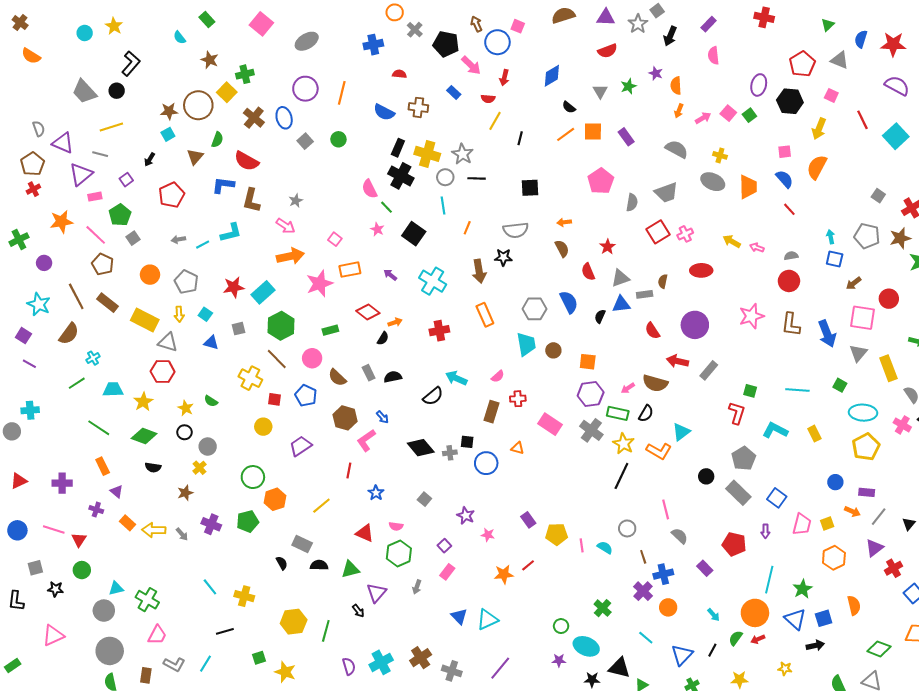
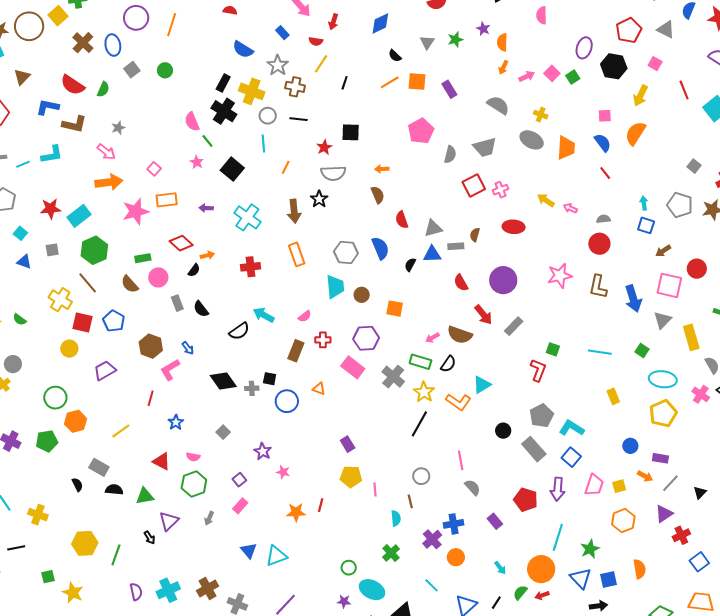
brown cross: (418, 107) -> (295, 87), moved
blue semicircle: (384, 112) -> (243, 50), moved
green semicircle: (217, 140) -> (103, 89), moved
gray star: (463, 154) -> (278, 65), moved
brown L-shape: (251, 200) -> (74, 124), turned -95
red star: (607, 247) -> (324, 147), moved
black star: (503, 257) -> (319, 199), turned 30
purple arrow: (390, 275) -> (206, 208), turned -40
pink circle: (312, 358) -> (158, 277), moved
red arrow: (678, 361) -> (483, 315), turned -145
black semicircle: (393, 377) -> (201, 309), turned -120
brown semicircle: (337, 378) -> (130, 284), moved
purple hexagon: (591, 394) -> (366, 338), moved
red square: (275, 399) -> (82, 323), size x1.5
cyan L-shape: (775, 430) -> (572, 428), moved
purple rectangle: (528, 520) -> (348, 444), moved
purple arrow: (765, 531) -> (558, 489), size x1.6
cyan semicircle: (605, 548) -> (396, 518), moved, turned 49
brown line: (643, 557) -> (410, 501), moved
red line: (528, 565) -> (321, 505), turned -40

